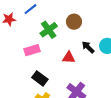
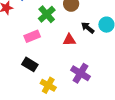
black rectangle: (40, 78) -> (30, 64), moved

